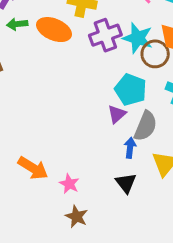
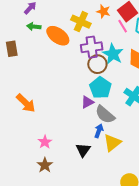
brown circle: (155, 54) -> (97, 64), moved
gray semicircle: (146, 126) -> (105, 115), turned 95
blue arrow: (130, 148) -> (99, 131), moved
orange arrow: (33, 168) -> (26, 103), moved

